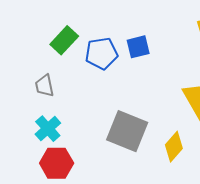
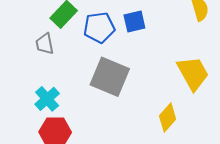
gray trapezoid: (44, 86) -> (45, 44), moved
gray square: (127, 131) -> (110, 77), moved

